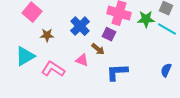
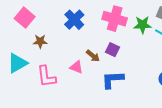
blue cross: (80, 26) -> (74, 20), moved
purple square: (109, 34) -> (113, 50), moved
pink L-shape: (53, 69) -> (46, 77), turned -130

